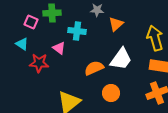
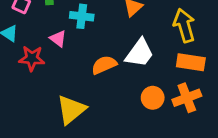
orange circle: (111, 93) -> (153, 98), moved

